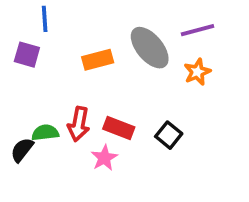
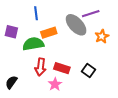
blue line: (45, 19) -> (36, 13), moved
purple line: (197, 30) -> (91, 14), moved
green semicircle: (45, 133) -> (33, 44), moved, size x1.5

